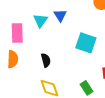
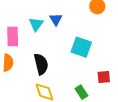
black semicircle: (46, 60) -> (41, 64), size x1.5

